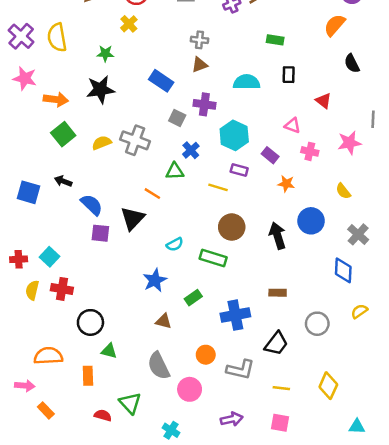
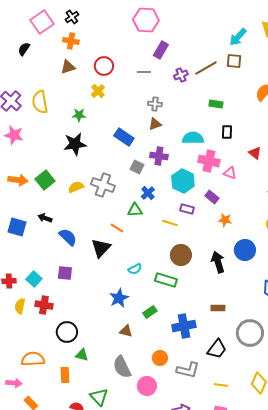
orange arrow: (56, 99) -> (18, 180), moved
pink cross: (310, 151) -> (209, 161), moved, size x1.5
purple square: (100, 233) -> (65, 273), moved
gray circle: (317, 324) -> (250, 333), size x1.4

